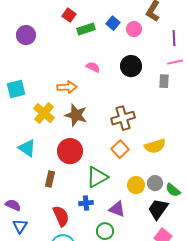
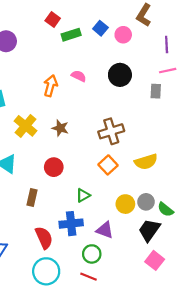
orange arrow: (67, 87) -> (50, 86), moved, turned -72
brown star: (76, 115) -> (60, 128), size x0.7
red circle: (70, 151) -> (54, 167), size x0.7
green triangle: (97, 177) -> (83, 195), size x0.6
blue cross: (86, 203) -> (71, 224), size x1.5

